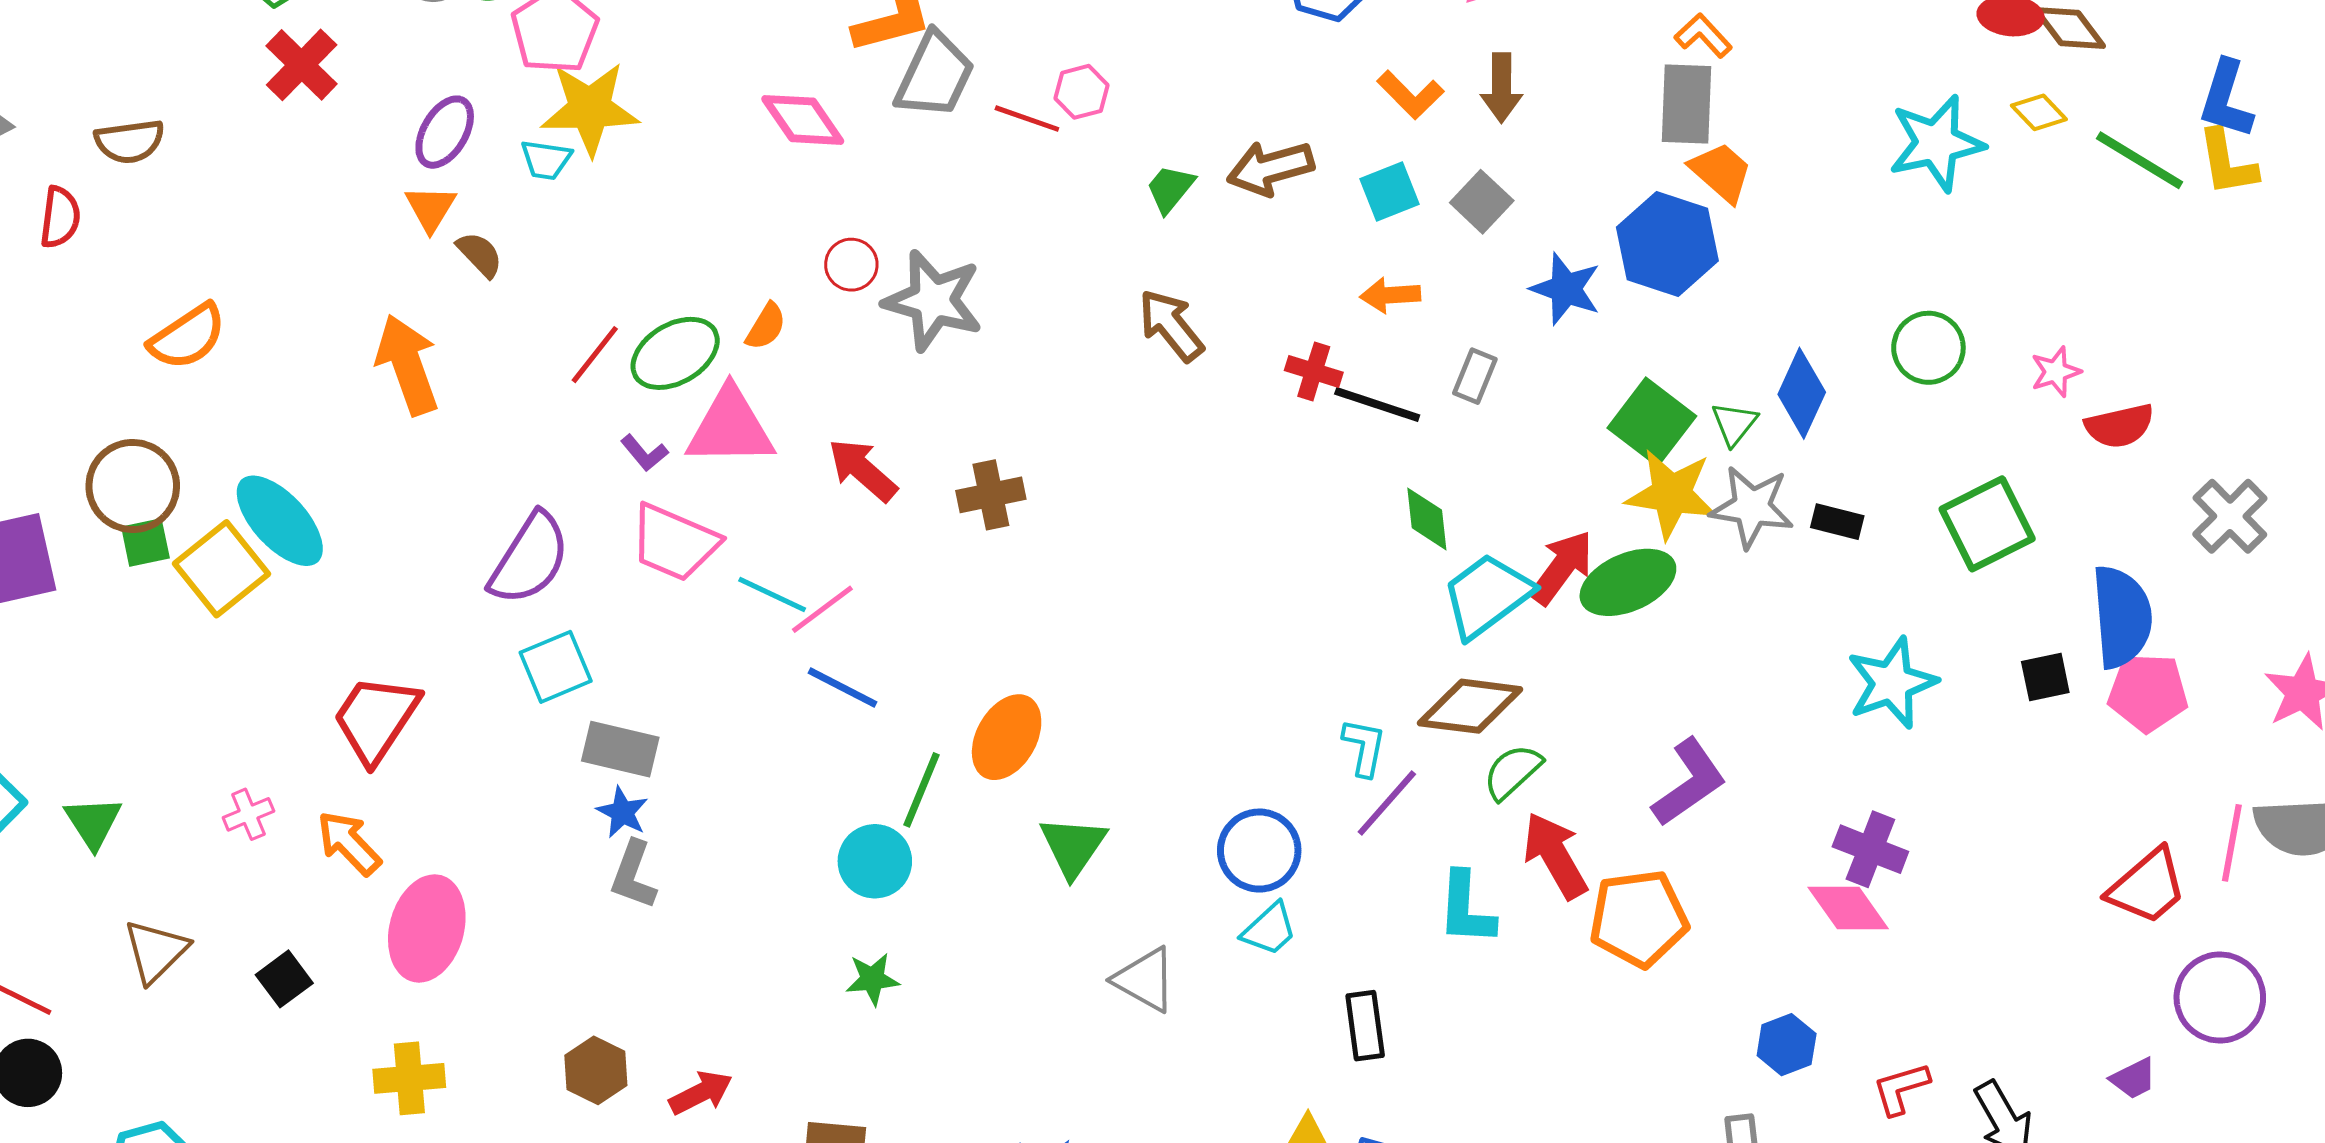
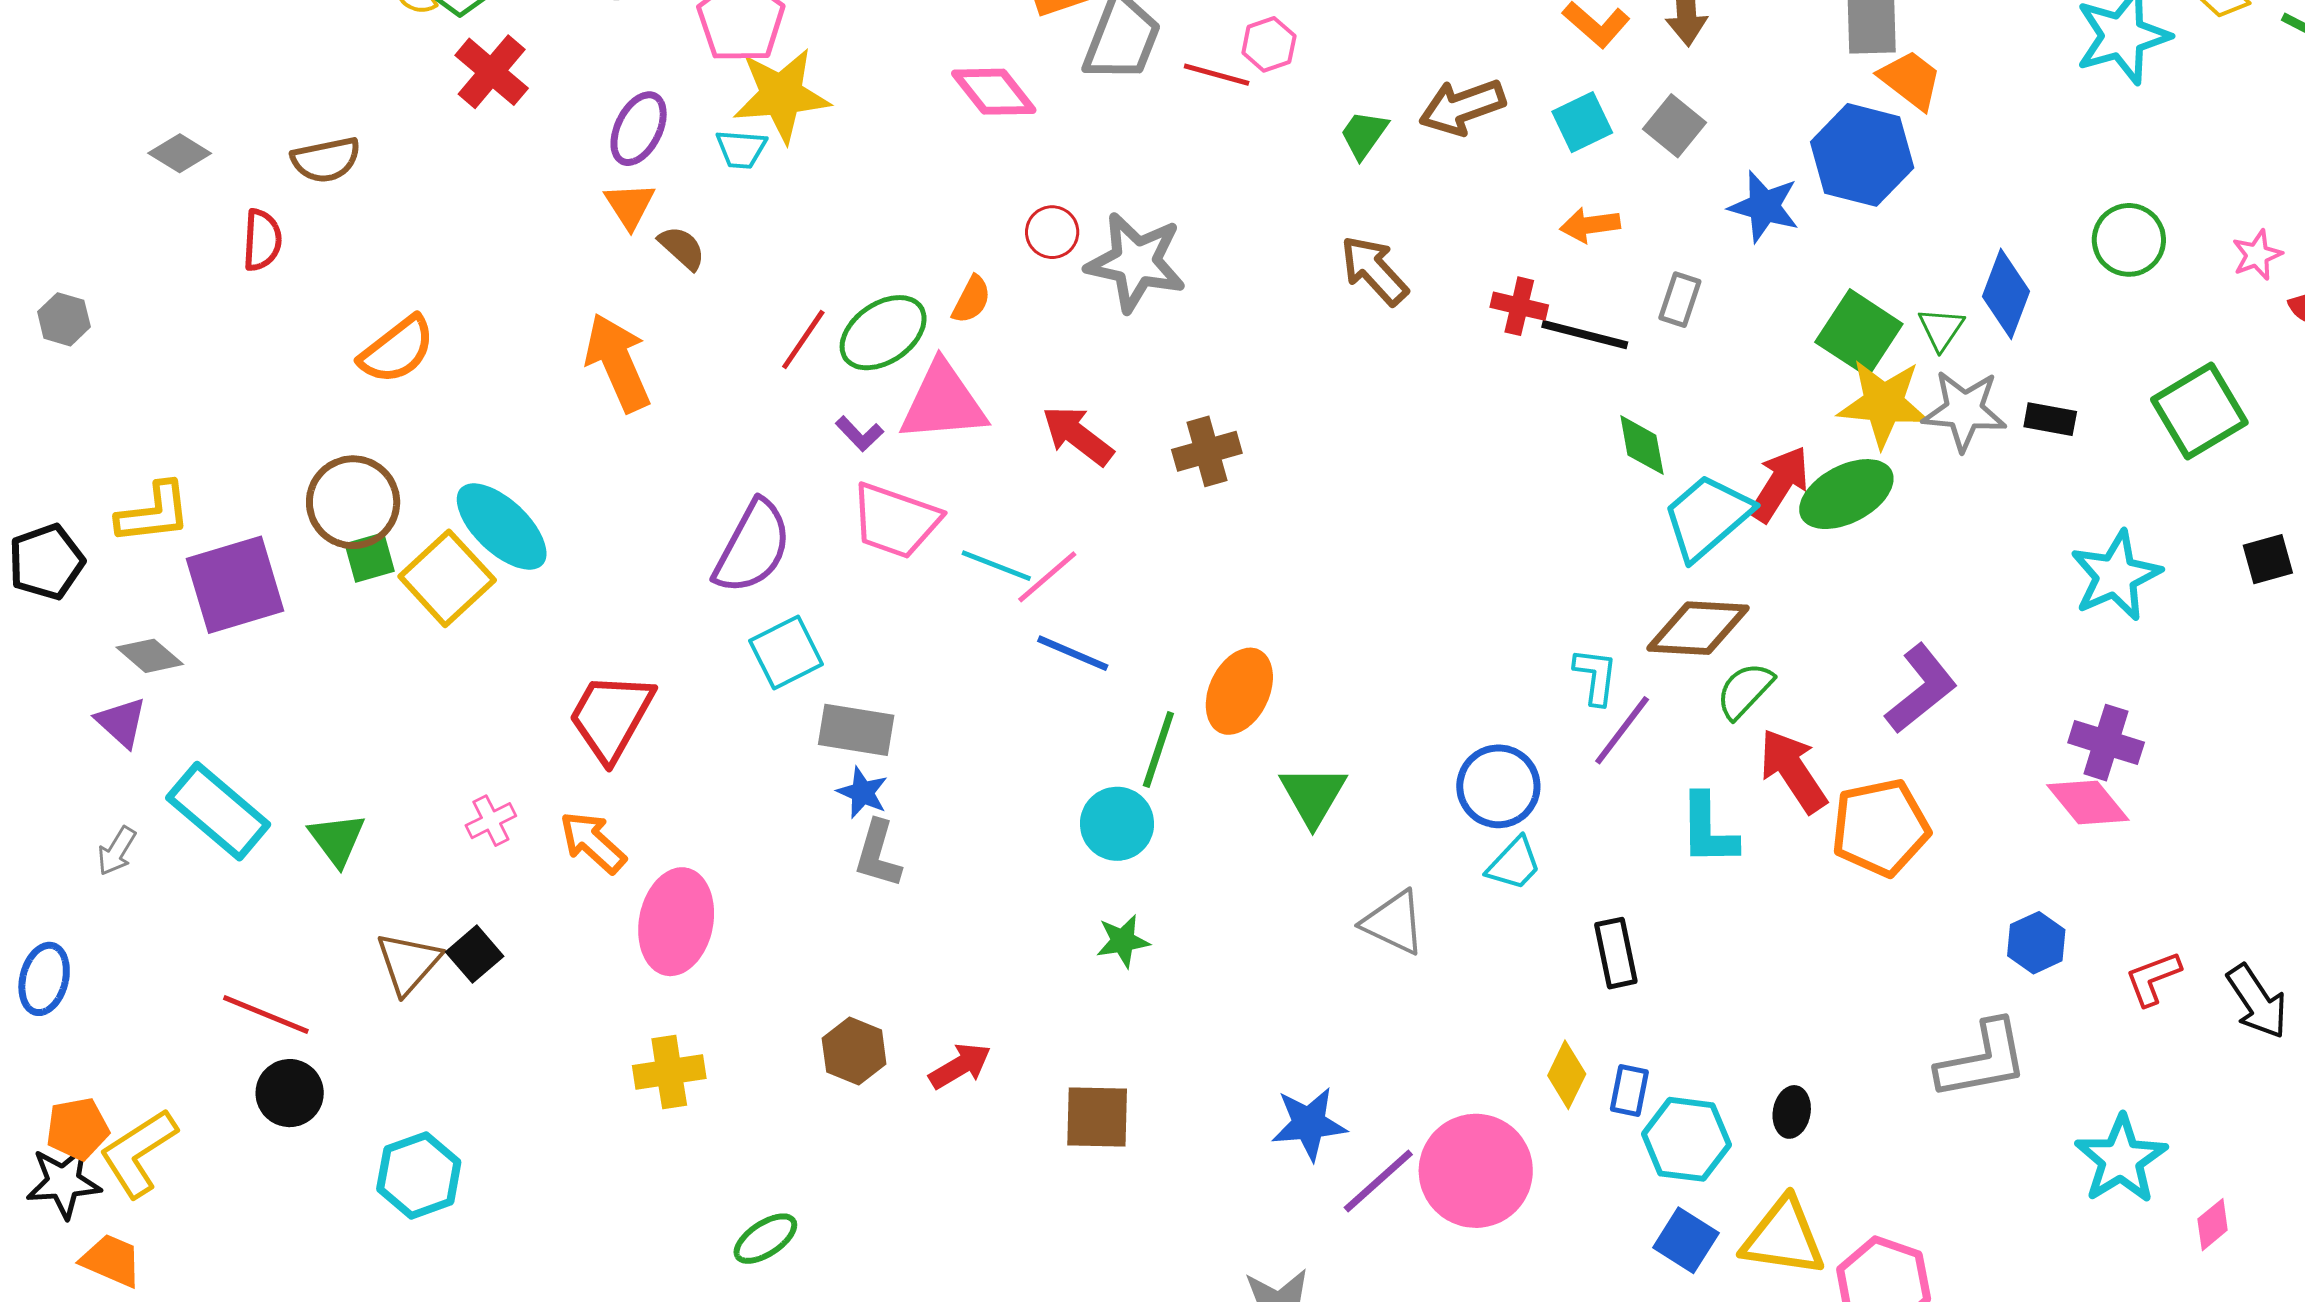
black square: (284, 979) -> (475, 954), moved

